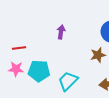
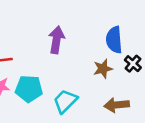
purple arrow: (61, 32) -> (57, 40), size x1.5

